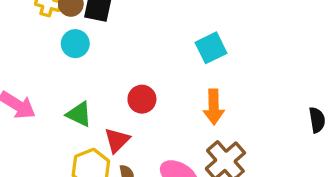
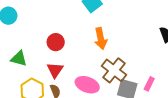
red triangle: (117, 140) -> (55, 70), moved

